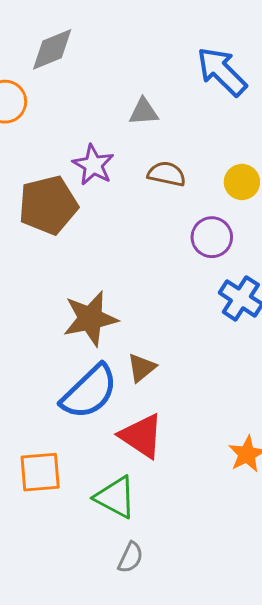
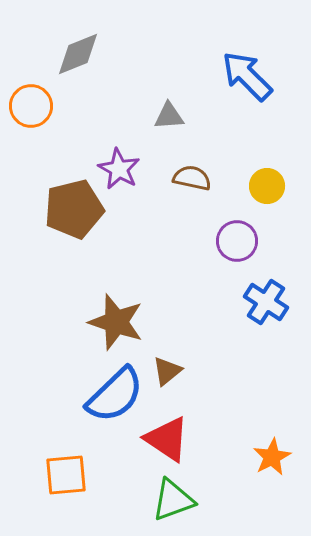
brown star: (90, 319) -> (116, 322), turned 30
green triangle: (115, 497) -> (173, 500), moved, turned -48

